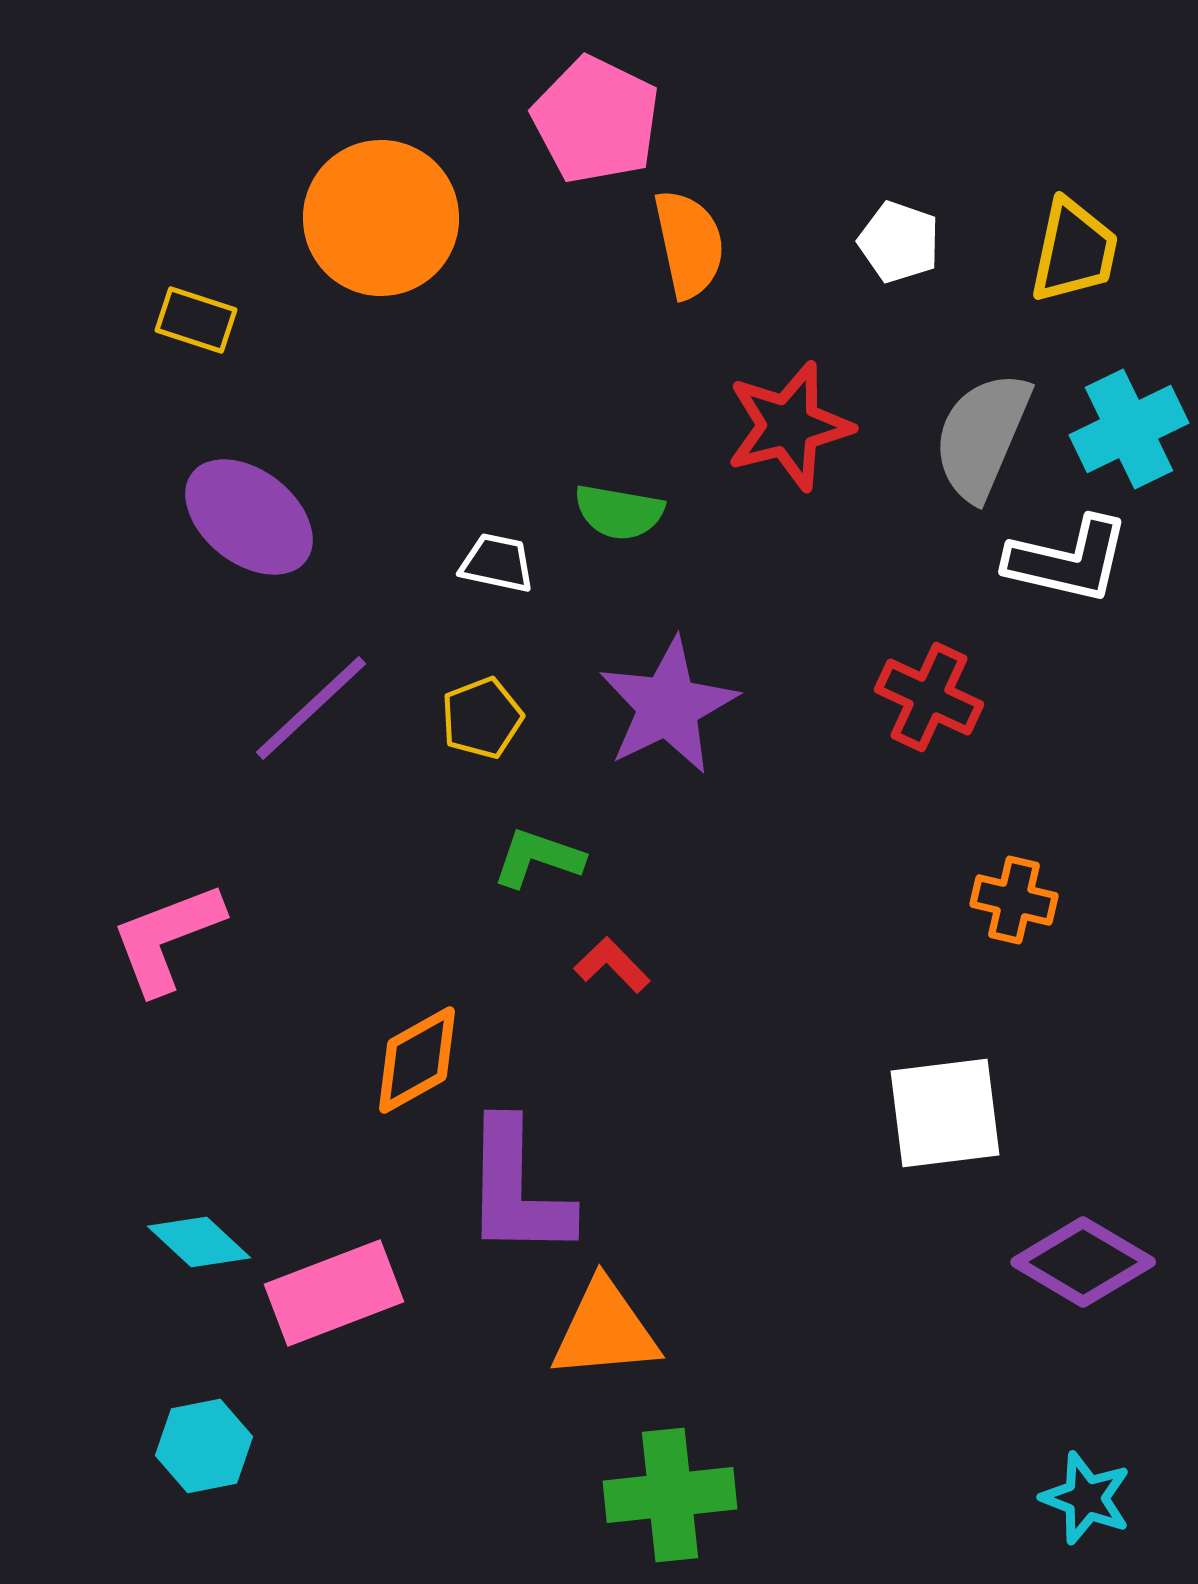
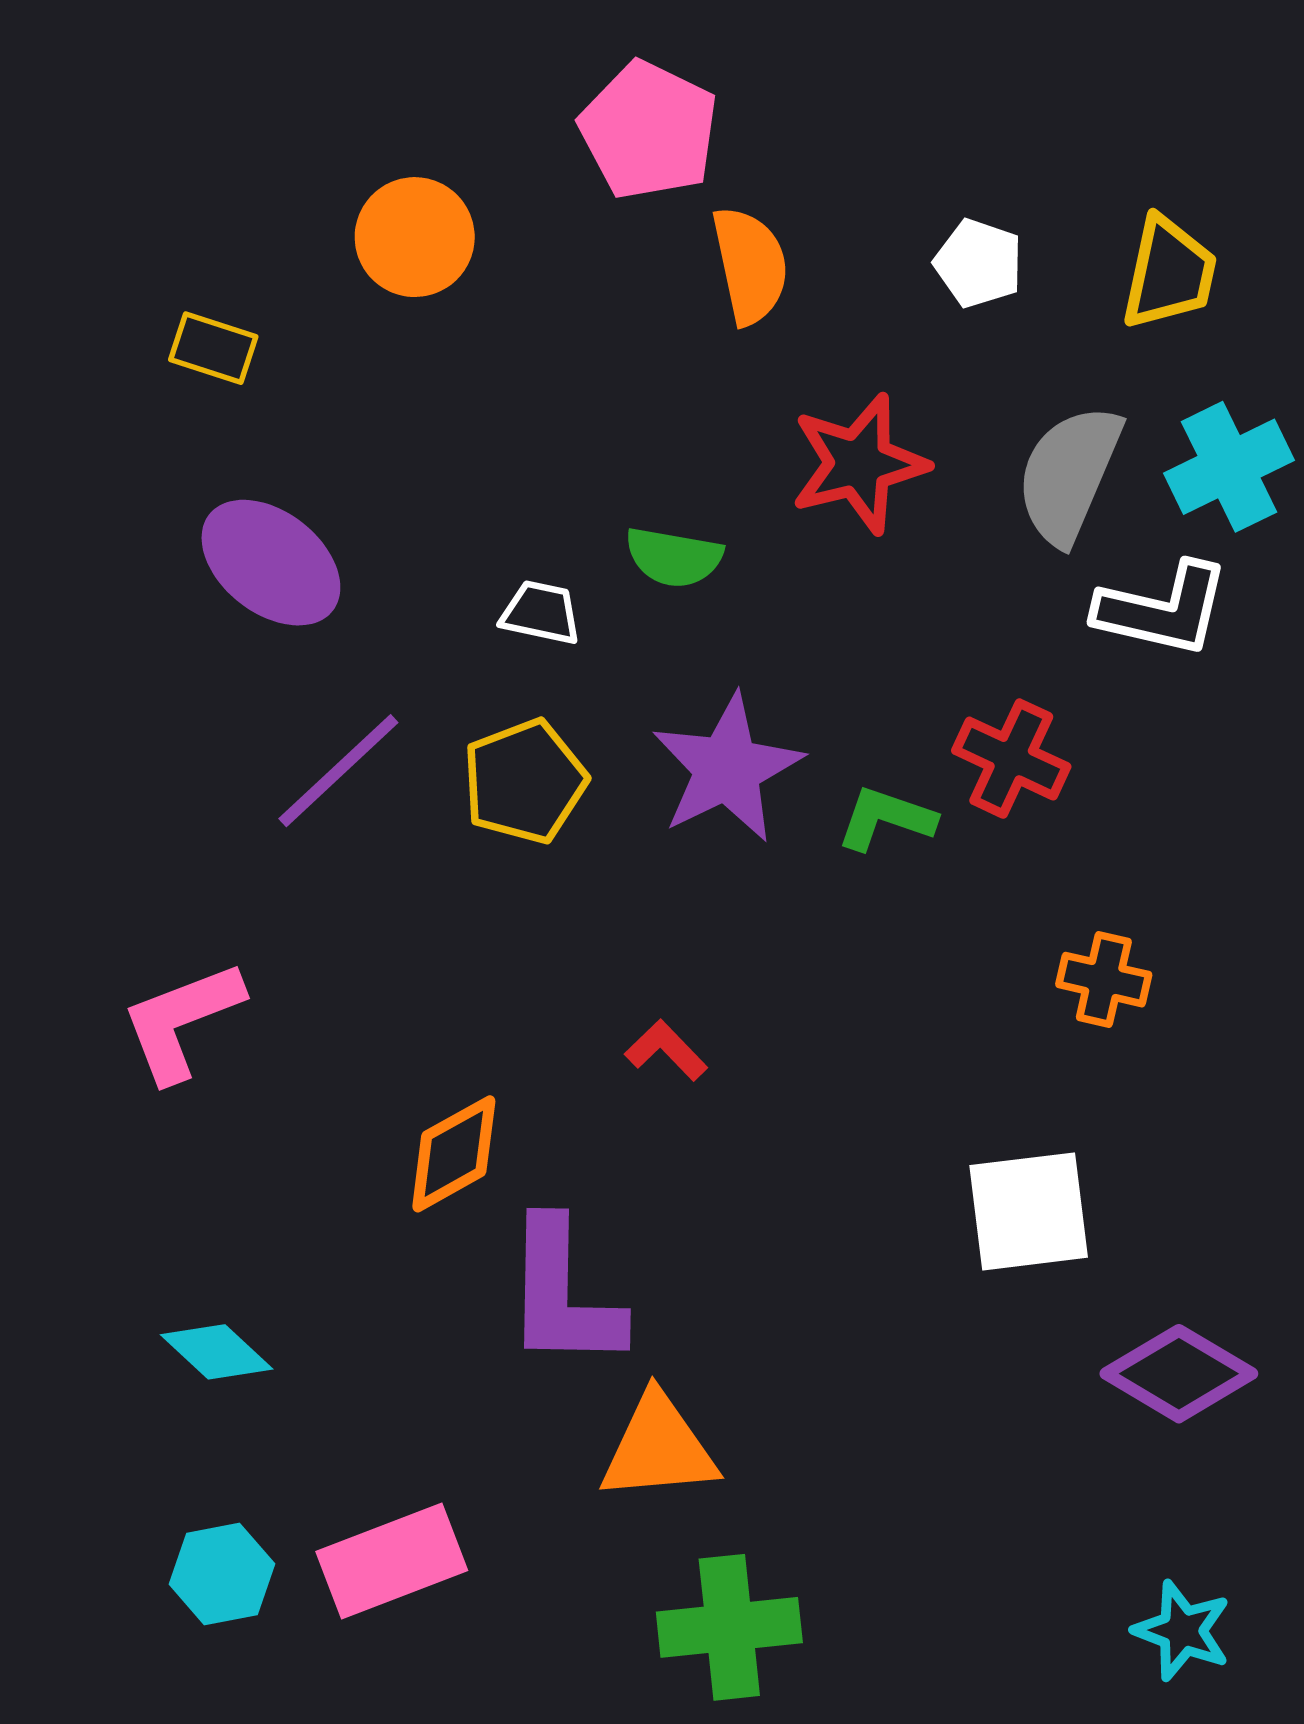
orange circle: (381, 218) -> (415, 237), size x0.7
yellow pentagon: (482, 718) -> (525, 781), size x1.4
green L-shape: (538, 858) -> (886, 818), moved
pink rectangle: (334, 1293) -> (392, 1561), moved

